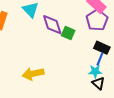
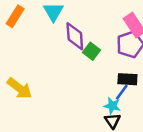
black rectangle: (102, 48) -> (127, 79), turned -35
yellow arrow: (33, 74) -> (20, 88), moved, turned -145

